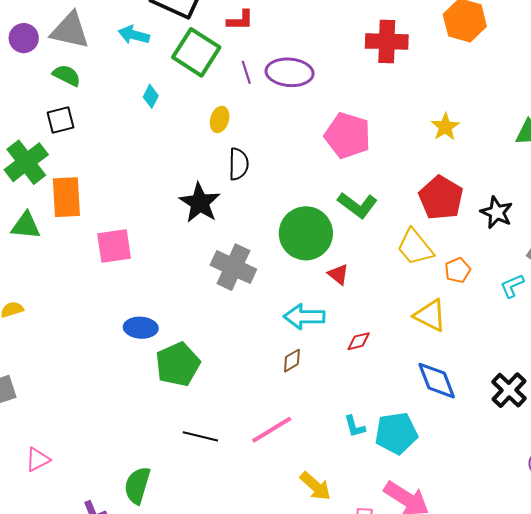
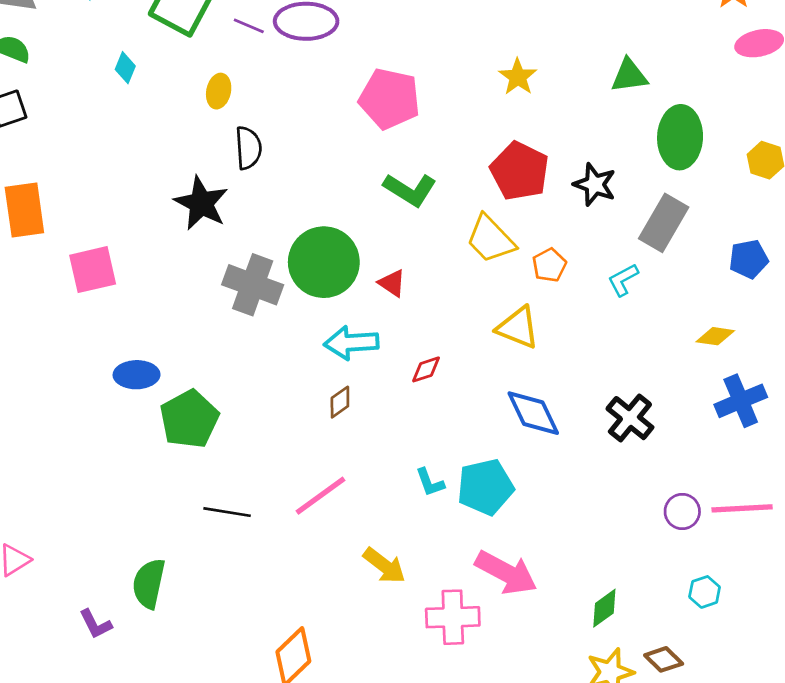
purple line: (246, 72) -> (249, 26), turned -45
green circle: (306, 233) -> (324, 262), moved

